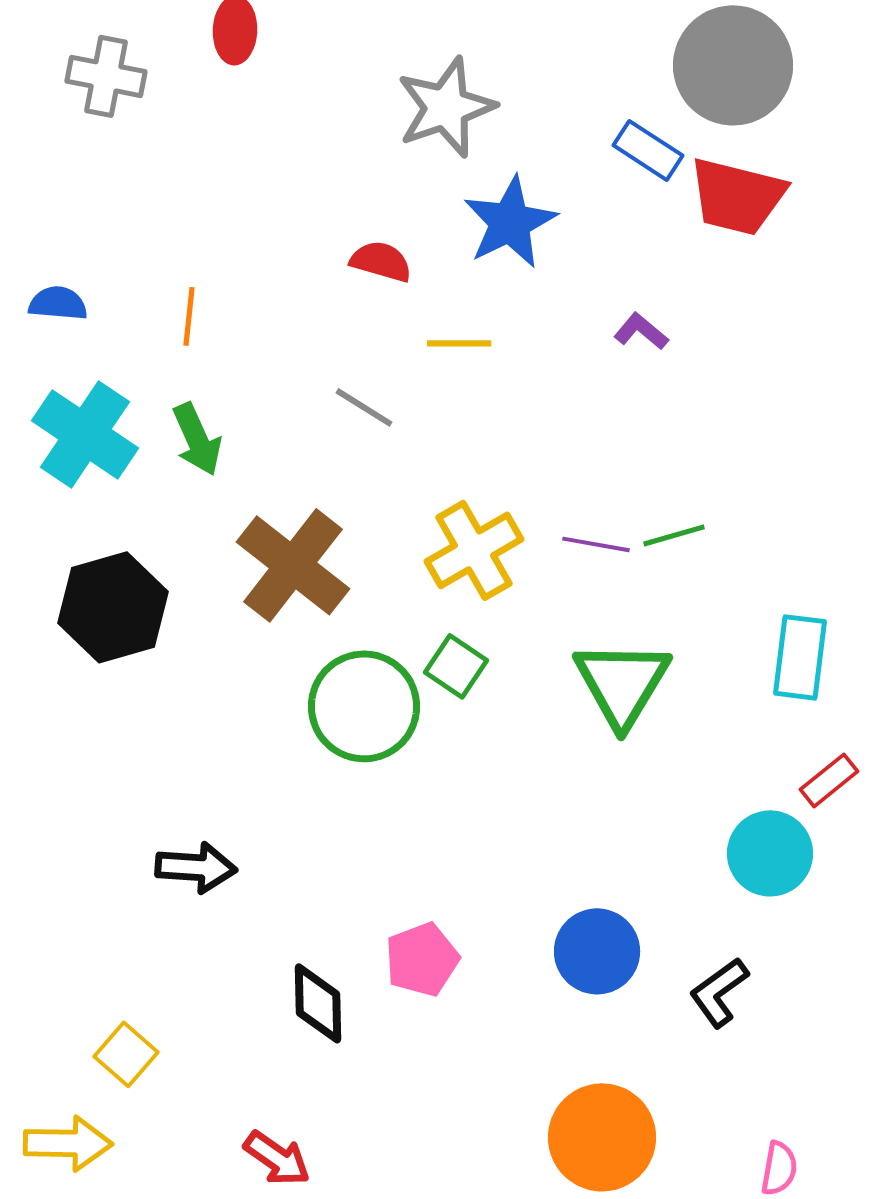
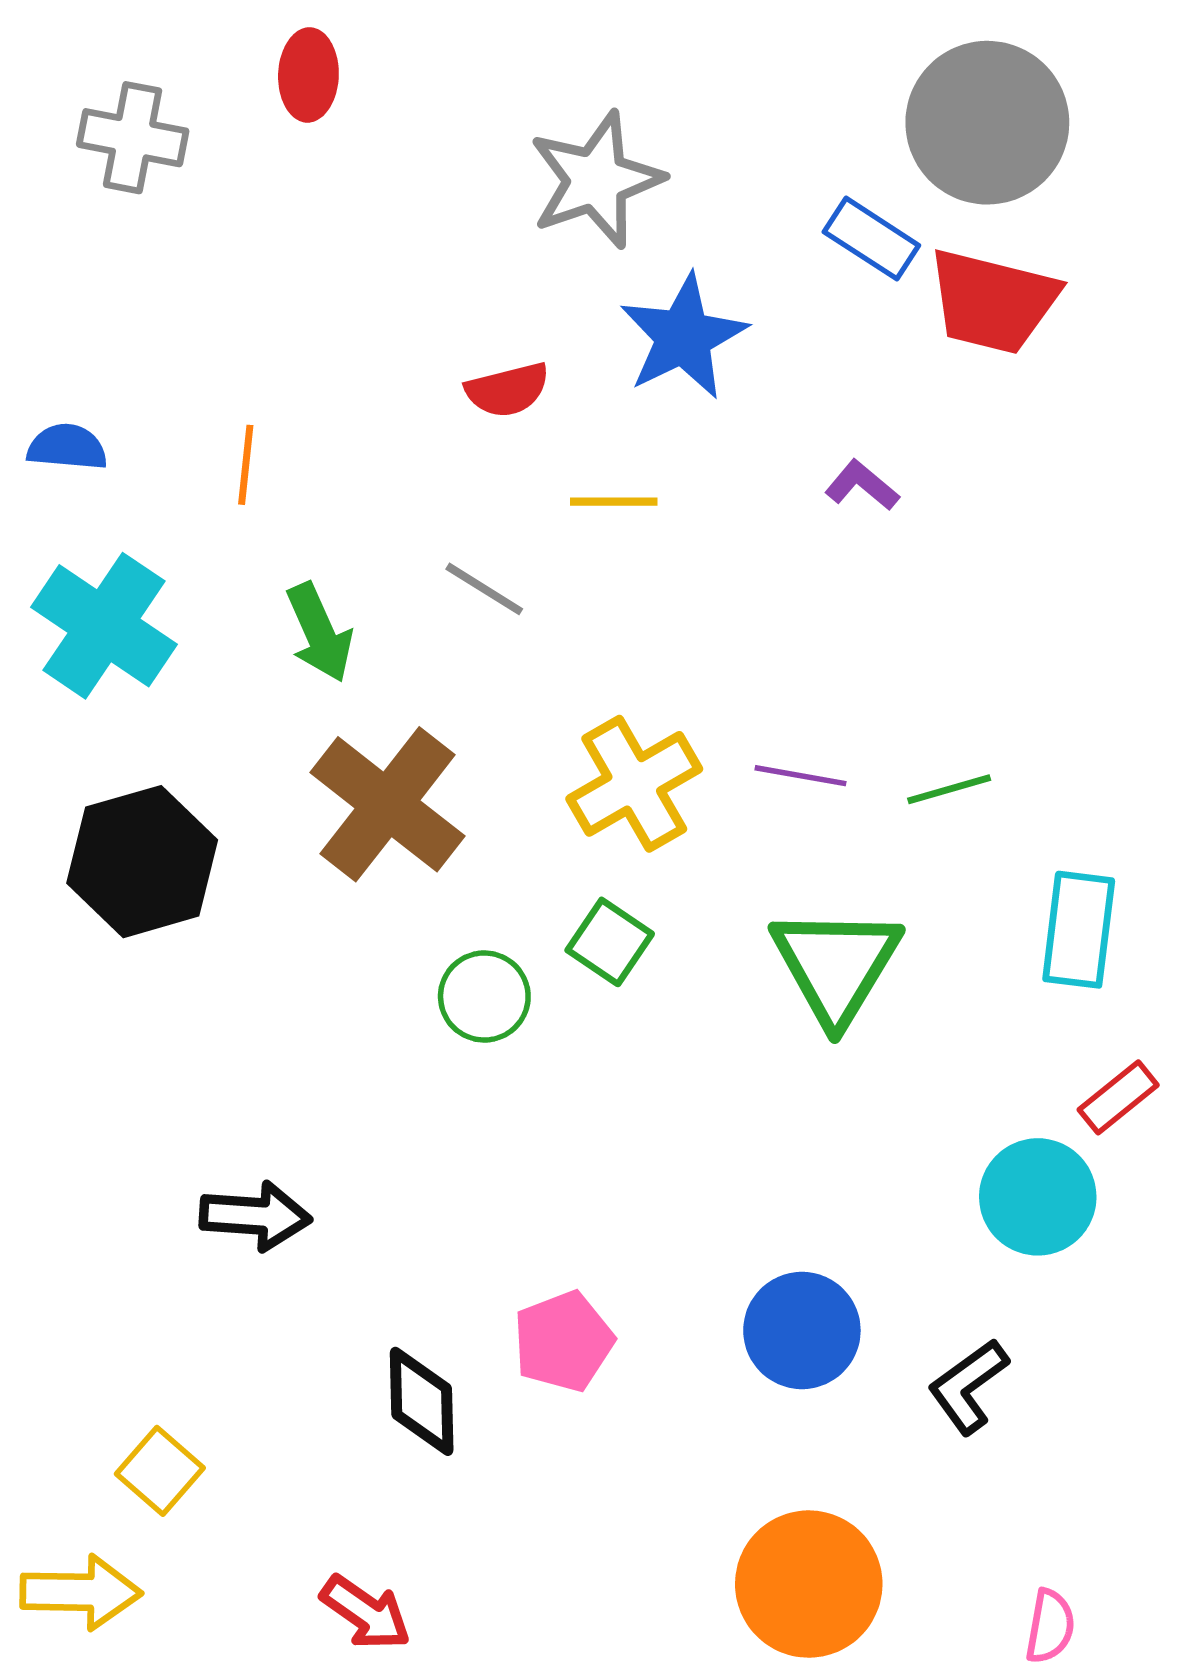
red semicircle: (381, 261) -> (507, 390), turned 150
green arrow: (197, 439) -> (319, 633), moved
green line: (674, 535) -> (949, 789), moved
green circle: (364, 706) -> (484, 996), size x0.6

